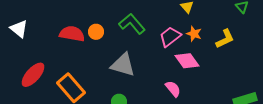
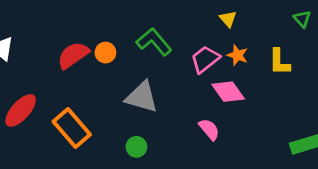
red semicircle: (72, 34) -> (73, 55), turned -45
yellow L-shape: (225, 39) -> (279, 62), turned 115

